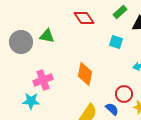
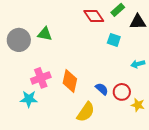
red diamond: (84, 18) -> (94, 16), moved
orange diamond: (85, 74) -> (70, 81), moved
blue semicircle: (112, 109) -> (102, 89), moved

